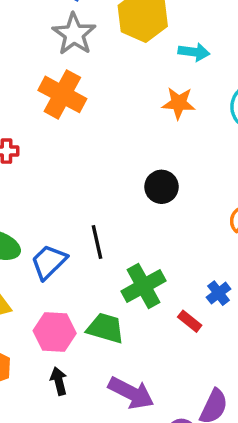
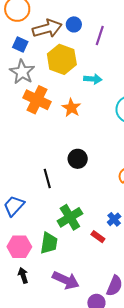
orange cross: (62, 94) -> (37, 100), moved
orange star: (179, 103) -> (71, 108), moved, turned 30
black line: (97, 242) -> (47, 178), moved
green trapezoid: (105, 328) -> (49, 243), turned 85

